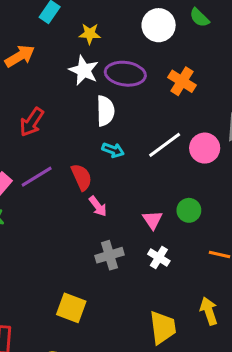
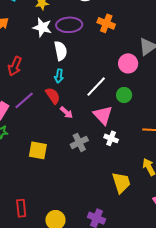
white line: (165, 145) -> (96, 87), moved
cyan arrow: (113, 150) -> (59, 76), moved, turned 88
green circle: (189, 210) -> (124, 95), moved
pink triangle: (153, 220) -> (103, 115), size x1.5
yellow square: (71, 308) -> (38, 150), moved

